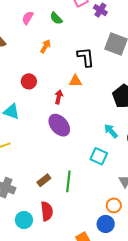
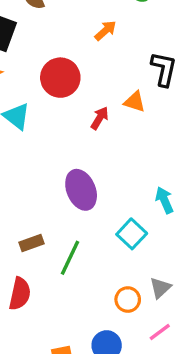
red circle: (29, 81) -> (60, 78), size x1.5
purple ellipse: (59, 125) -> (81, 190), moved
orange circle: (114, 205) -> (128, 300), moved

